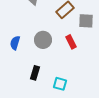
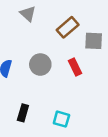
black rectangle: (35, 73) -> (23, 113), moved

